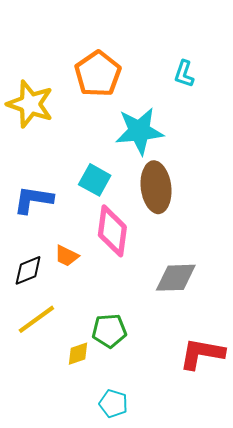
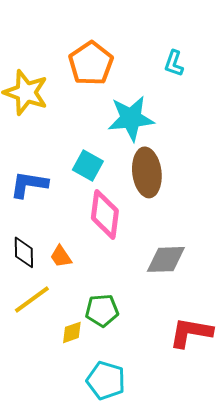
orange trapezoid: (67, 256) -> (61, 256), moved, turned 30
black diamond: (28, 270) -> (24, 252), turned -68
cyan pentagon: (113, 404) -> (106, 380), size x1.4

